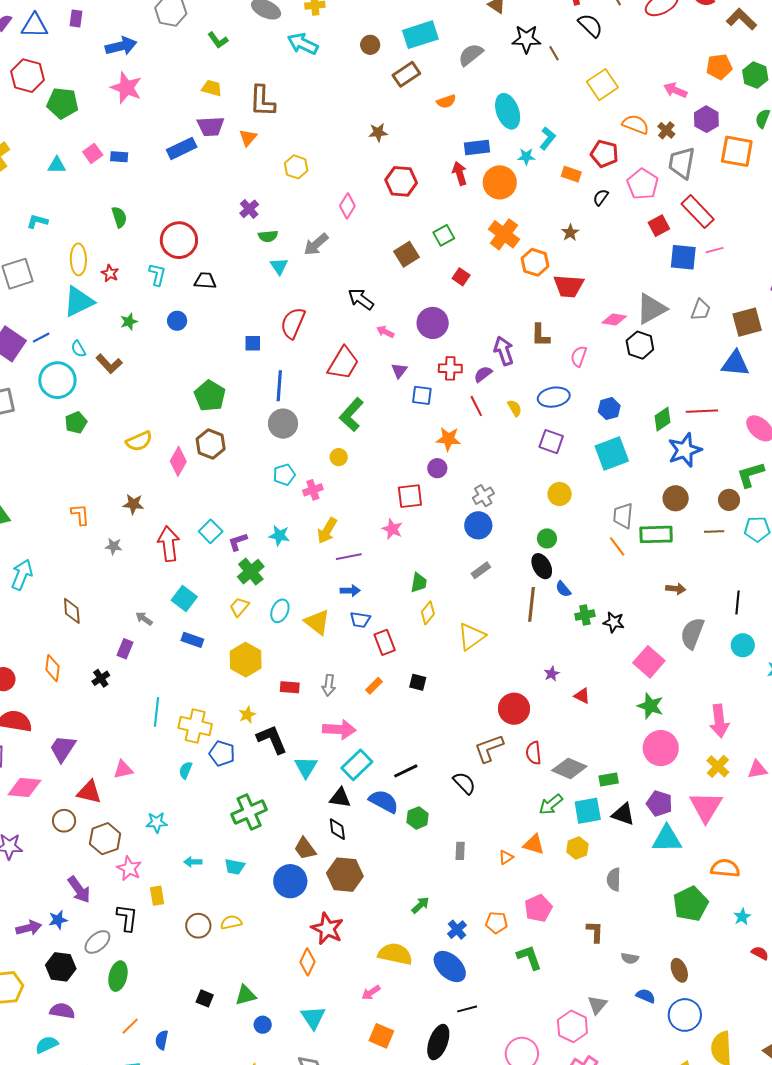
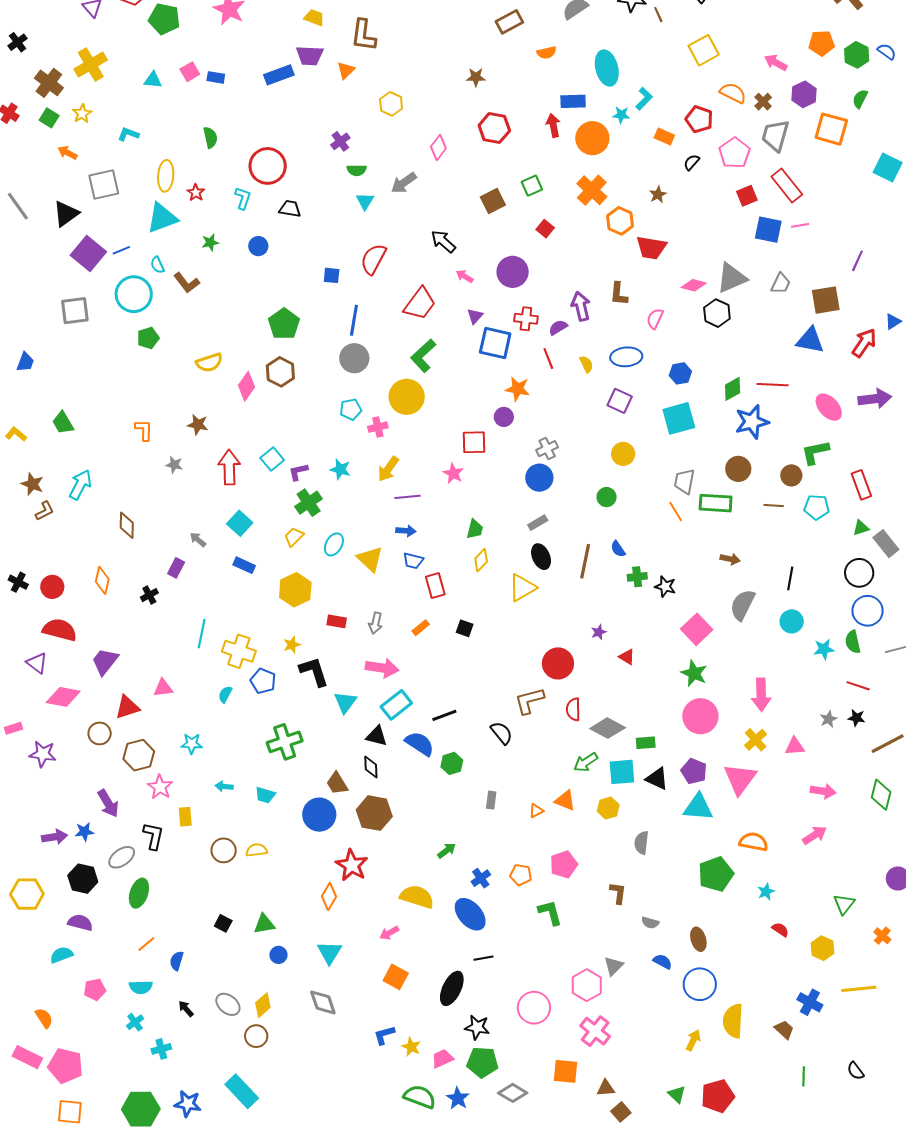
blue square: (422, 395) -> (495, 343), size x1.6
yellow circle: (339, 457) -> (407, 397), size x2.0
black ellipse: (542, 566) -> (541, 557), moved
red triangle: (89, 792) -> (127, 707), turned -36

